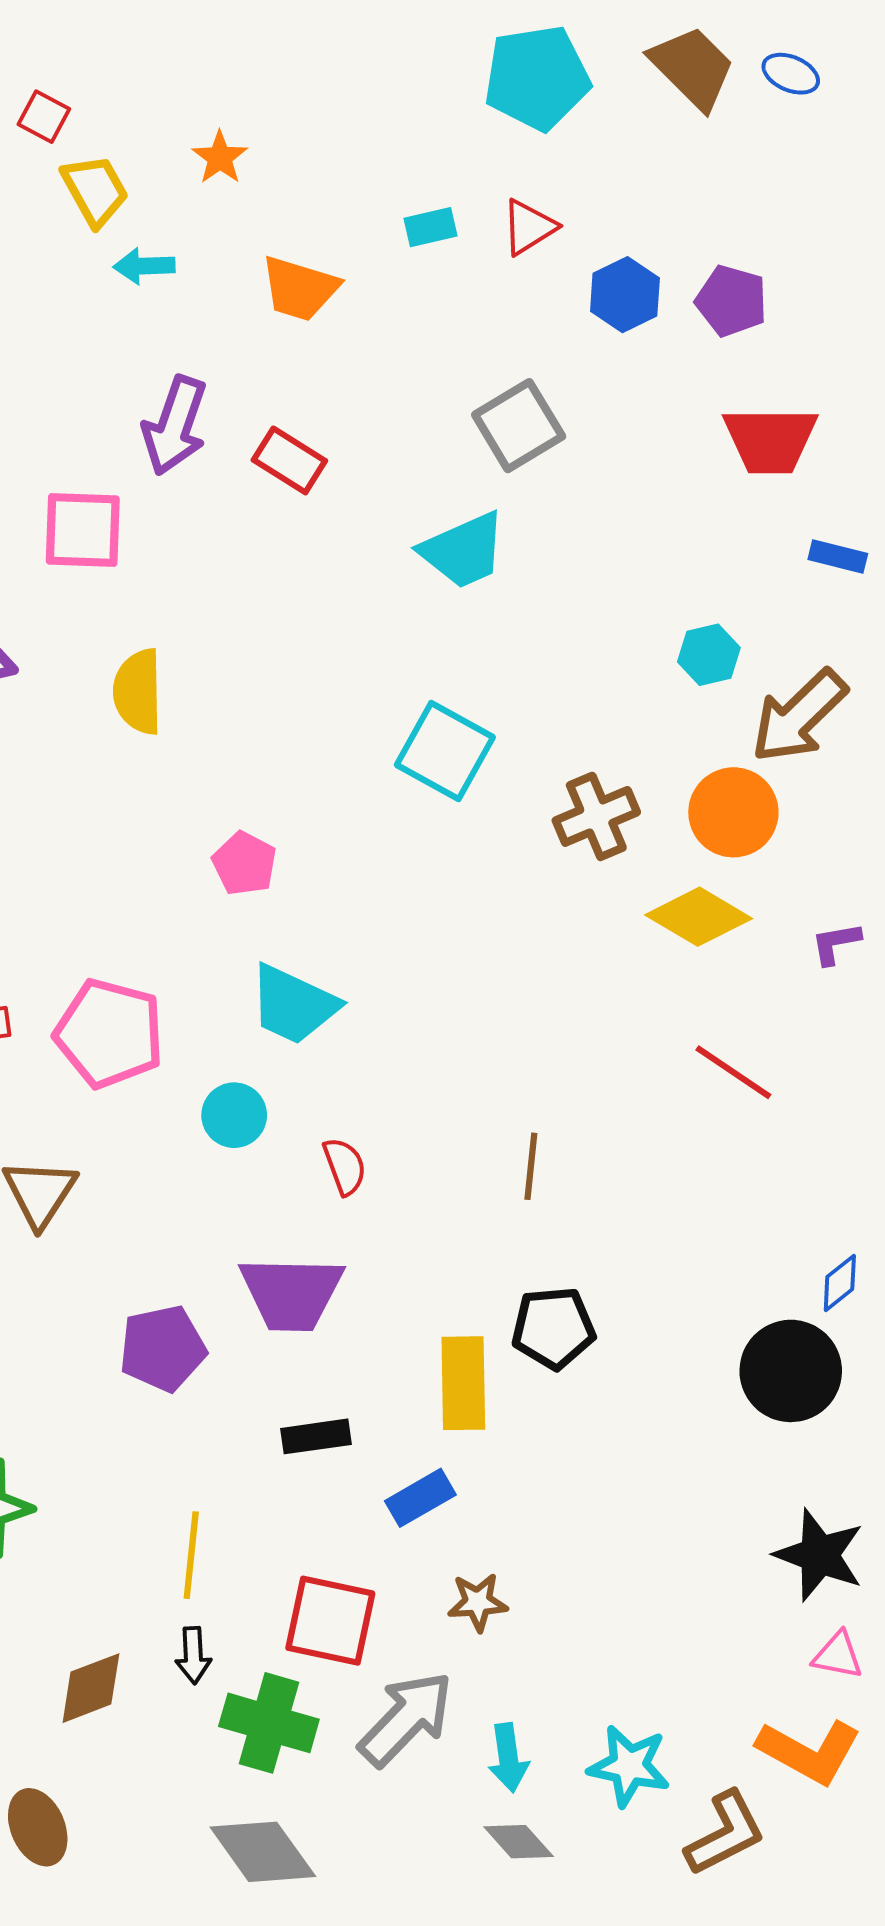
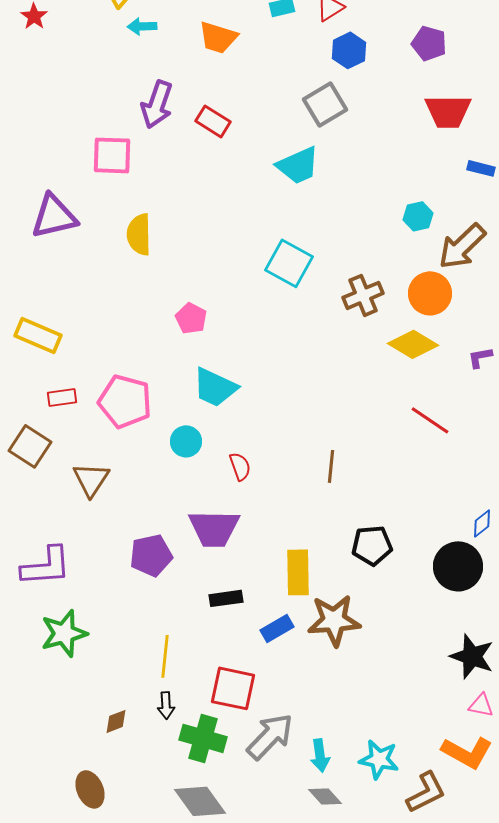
blue hexagon: (625, 295) -> (349, 50), moved
black pentagon: (553, 1328) -> (372, 545), moved
brown star: (478, 1602) -> (334, 620), moved, size x1.8
brown diamond: (91, 1688) -> (116, 721), size x0.7

